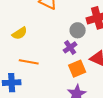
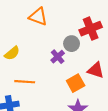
purple cross: (70, 47) -> (58, 57), moved

